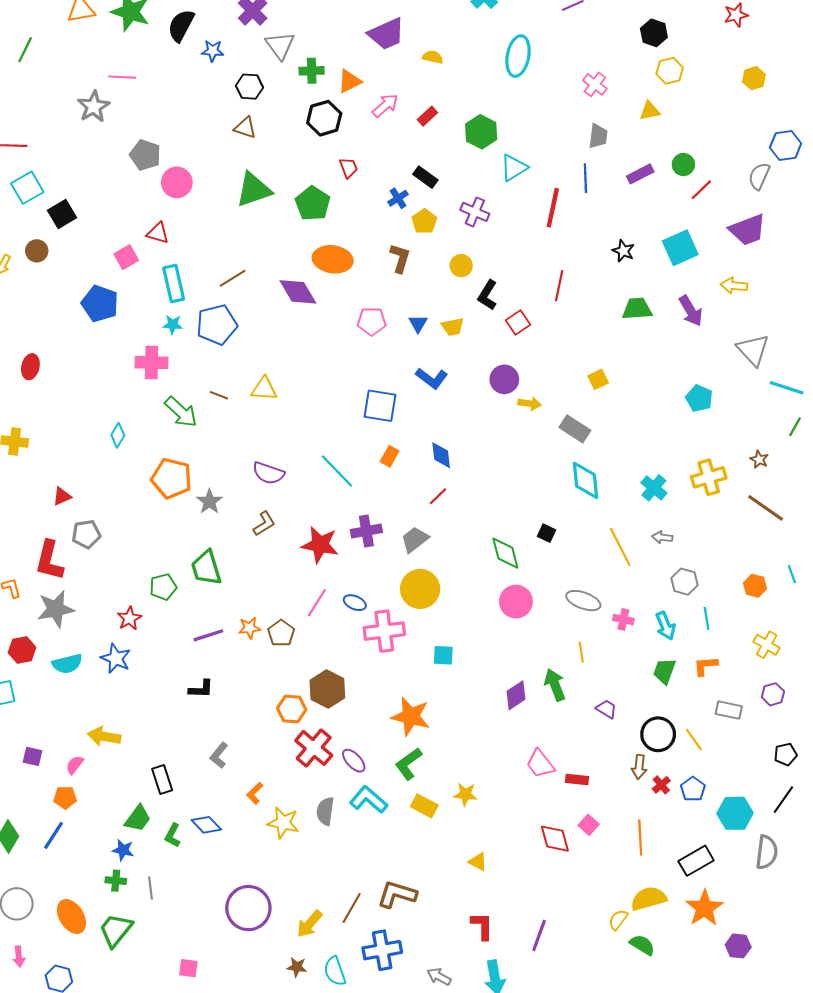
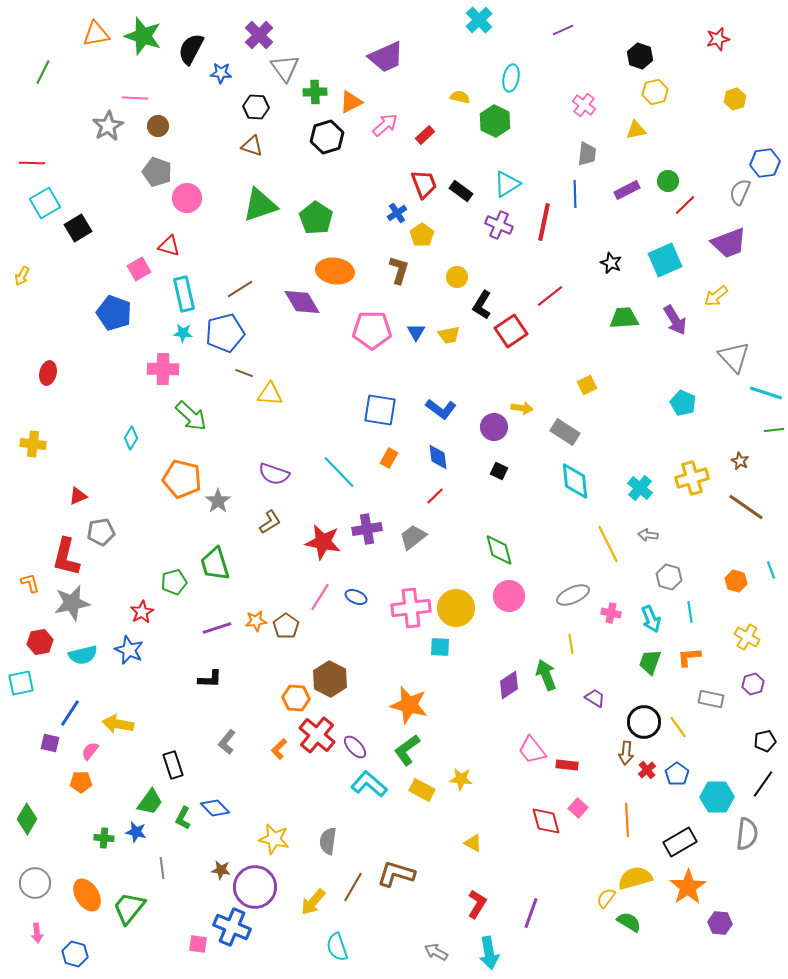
cyan ellipse: (518, 56) -> (511, 78), size x0.7
yellow semicircle: (433, 57) -> (460, 97), moved
green hexagon: (481, 132) -> (495, 121), moved
red trapezoid: (348, 168) -> (424, 184), moved, size x1.4
black rectangle: (425, 177) -> (461, 191), moved
purple cross: (475, 212) -> (499, 225), moved
brown circle: (37, 251) -> (158, 126), moved
red line: (559, 286) -> (550, 296), turned 40
yellow arrow: (734, 286) -> (716, 296), turned -45
pink pentagon: (372, 321) -> (372, 330), size x1.4
red square: (518, 322) -> (511, 331), size x1.4
blue L-shape: (432, 378) -> (441, 409), moved
purple circle: (504, 379) -> (494, 427), moved
brown line: (219, 395) -> (244, 373), moved
green line: (795, 427) -> (774, 430), turned 54
black square: (546, 533) -> (499, 471), moved
yellow circle: (420, 589) -> (456, 608), moved
gray ellipse: (583, 601) -> (573, 595), turned -44
pink cross: (384, 631) -> (411, 608), moved
orange L-shape: (255, 793) -> (279, 749), moved
gray semicircle: (325, 811) -> (328, 841), moved
yellow star: (283, 823) -> (274, 839), moved
blue line: (54, 835) -> (70, 713), moved
green cross: (116, 881) -> (104, 838), moved
red L-shape: (482, 926) -> (477, 904), turned 32
blue cross: (382, 950) -> (232, 927), moved, turned 33
brown star: (297, 967) -> (221, 870), moved

